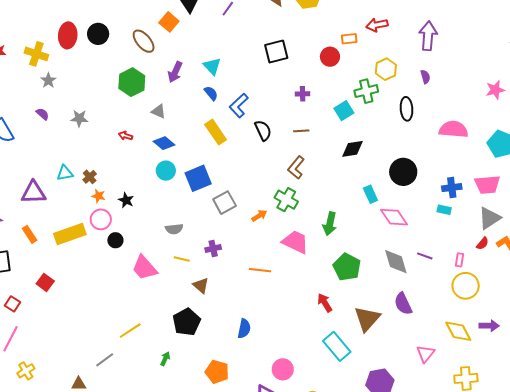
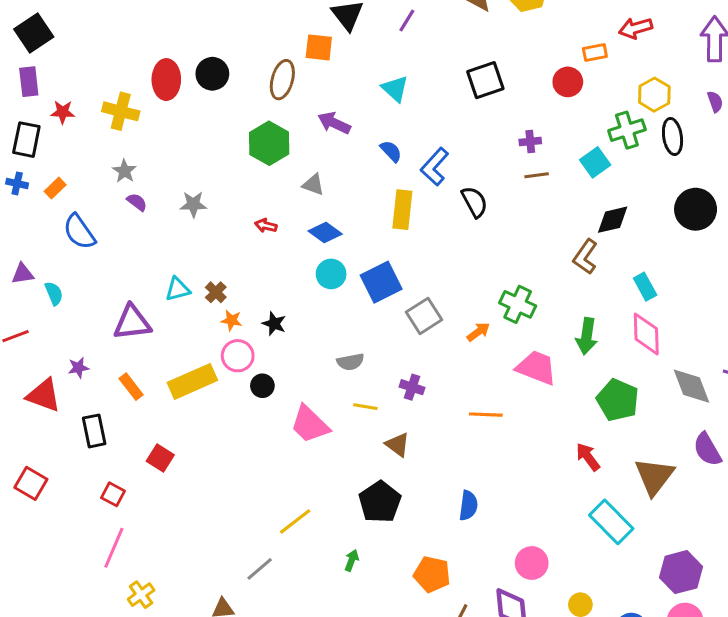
orange square: (169, 22) -> (319, 47), turned -30
brown ellipse: (144, 41) -> (282, 80), turned 60
cyan triangle: (212, 66) -> (395, 89), moved
purple arrow: (175, 72) -> (334, 123), turned 95
gray star: (48, 80) -> (124, 171), moved
black ellipse: (407, 109) -> (673, 137), moved
brown line: (301, 131) -> (537, 175), moved
yellow rectangle: (216, 132) -> (402, 210), turned 45
brown L-shape: (296, 168) -> (585, 257), moved
black circle: (403, 172) -> (696, 209), moved
pink diamond: (394, 217) -> (646, 334), moved, turned 36
purple cross: (213, 249) -> (412, 387), turned 35

